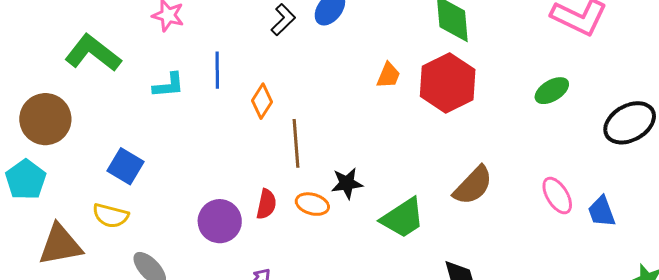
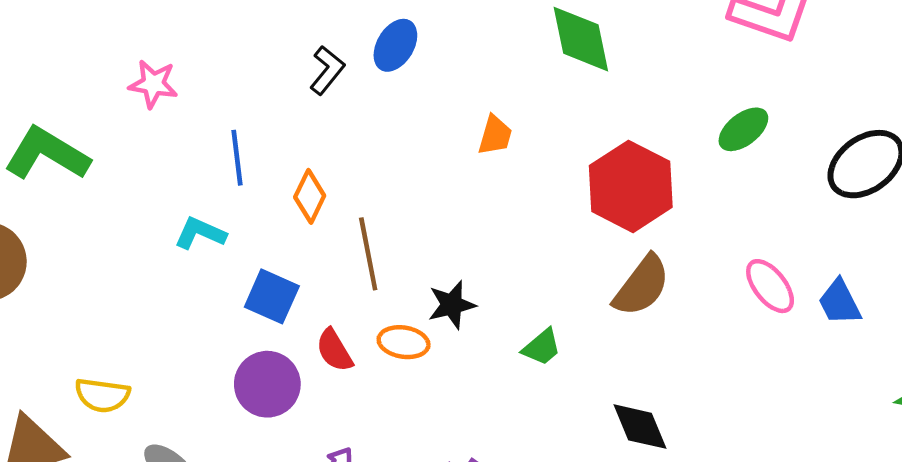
red hexagon: (448, 83) -> (631, 186), moved
cyan L-shape: (169, 85) -> (200, 233), moved, turned -144
blue square: (125, 166) -> (272, 296), moved
red semicircle: (266, 204) -> (334, 350), turned 144
green trapezoid: (403, 218) -> (542, 347), size x0.6

